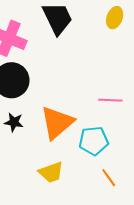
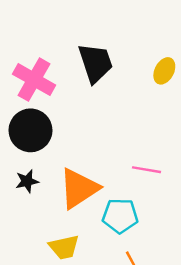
black star: (14, 122) -> (27, 181), turned -30

